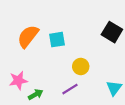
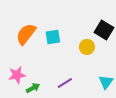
yellow circle: (81, 66) -> (87, 47), moved

